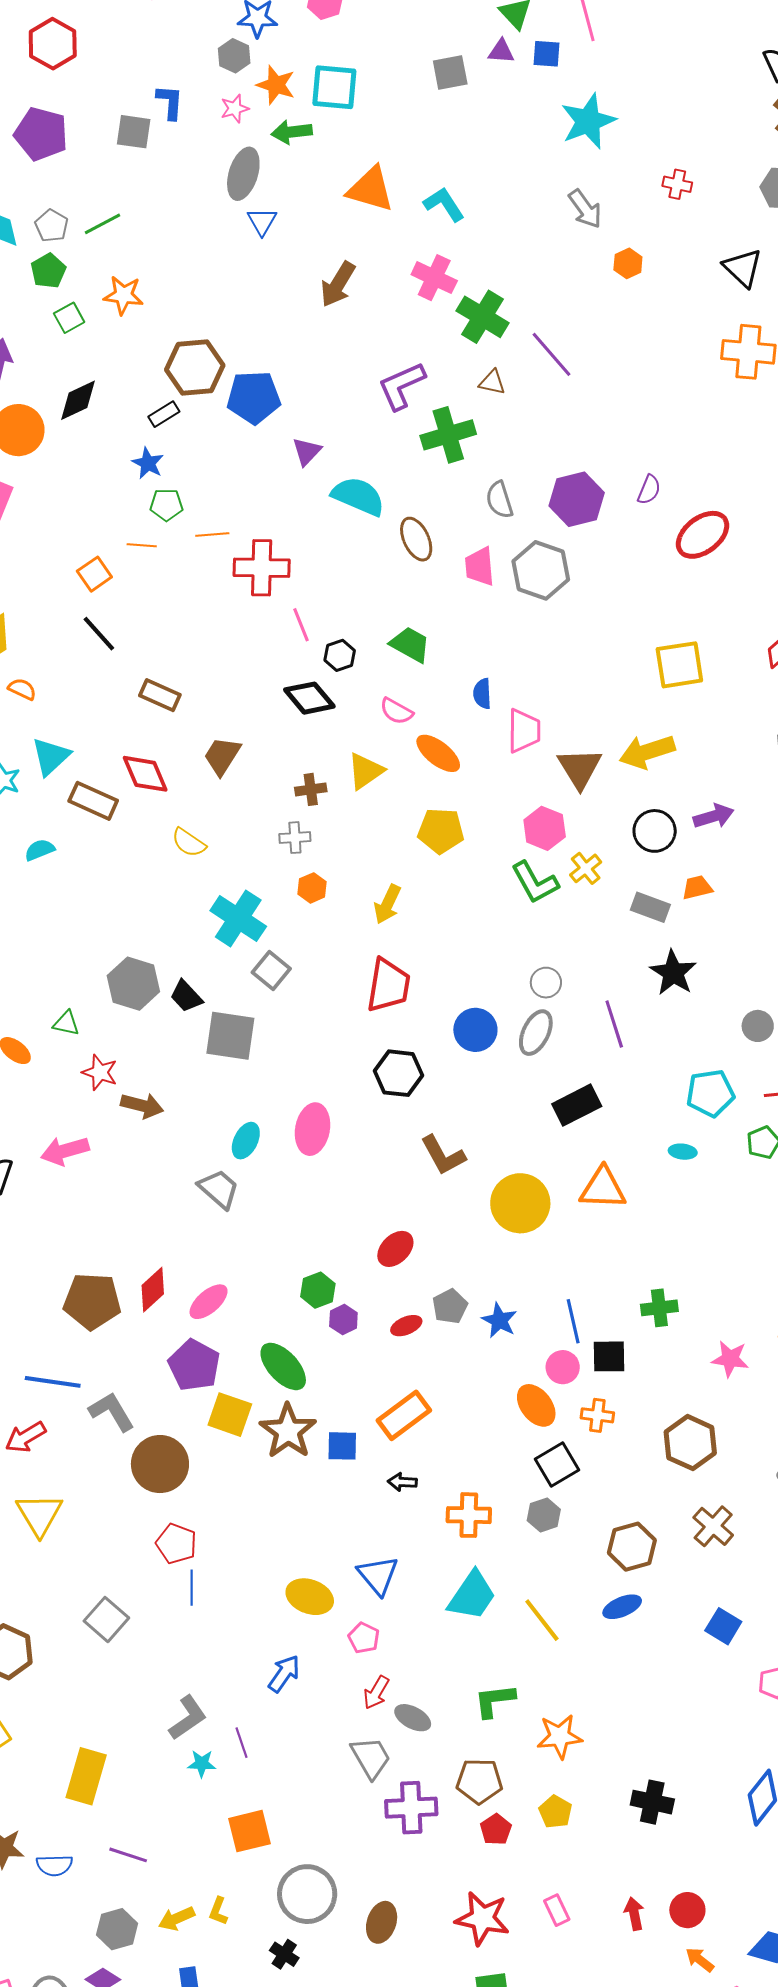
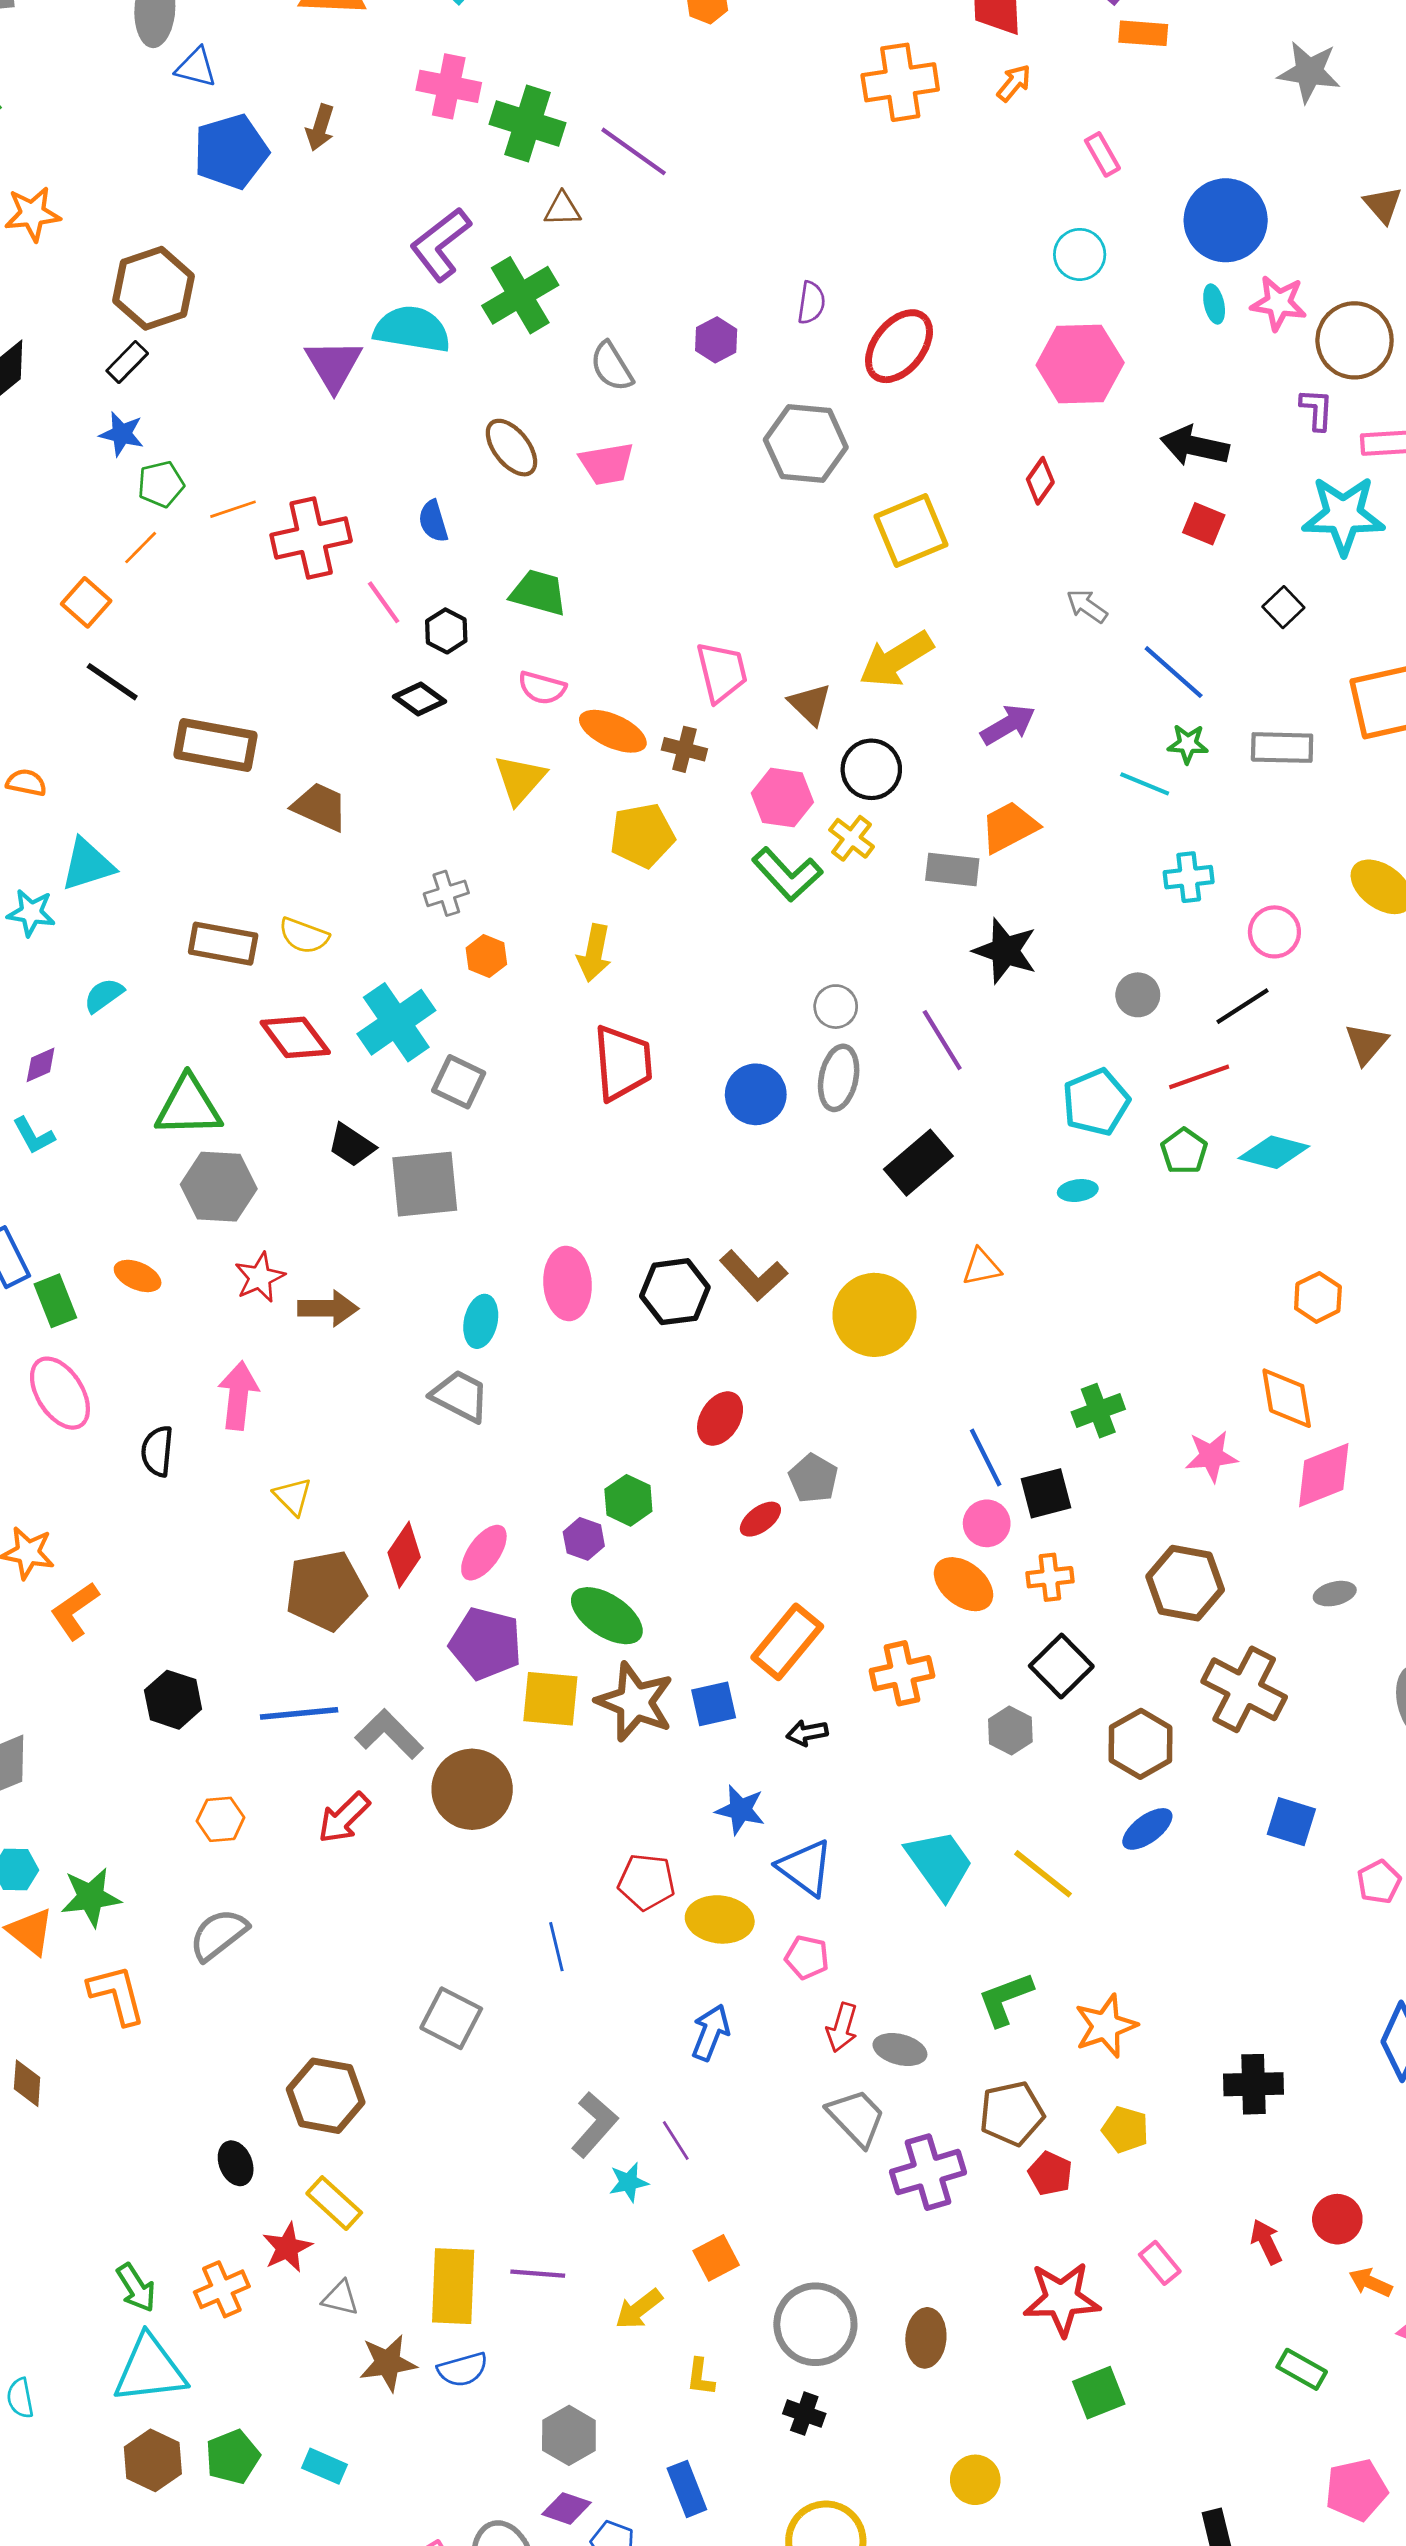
blue triangle: (262, 221) -> (196, 67), turned -32
brown arrow: (338, 284) -> (320, 128), size x0.7
blue pentagon: (254, 397) -> (231, 152), moved
purple triangle: (307, 451) -> (334, 365), size x1.4
cyan semicircle: (358, 496) -> (412, 329), moved
purple hexagon: (577, 499) -> (716, 340), size x0.6
orange line: (142, 545) -> (141, 548), turned -36
pink trapezoid: (480, 567) -> (607, 464), turned -81
gray hexagon: (541, 570) -> (806, 443), moved
blue semicircle: (482, 694) -> (433, 521), moved
brown rectangle: (160, 695) -> (215, 745), size x1.4
black diamond: (309, 698) -> (419, 699), size x0.7
cyan triangle: (51, 756) -> (88, 865), turned 39
brown trapezoid: (222, 756) -> (320, 807), turned 96
brown triangle: (580, 768) -> (810, 704), size x0.7
red diamond: (145, 774) -> (295, 1037), moved
brown cross: (311, 789) -> (684, 749), moved, turned 36
brown rectangle: (93, 801) -> (223, 944), moved
black circle: (655, 831) -> (871, 769), moved
orange trapezoid: (697, 887) -> (1009, 827), size x1.4
cyan cross: (238, 919) -> (396, 1022), turned 36
gray hexagon: (133, 984) -> (219, 1187), moved
green triangle: (66, 1023) -> (188, 1106), moved, size x1.8
red star: (100, 1072) -> (260, 1277), turned -30
black hexagon: (399, 1073) -> (675, 1292), moved
pink arrow: (65, 1151) -> (238, 1396), turned 126
orange triangle: (603, 1188) -> (982, 1267), size x0.6
purple hexagon: (343, 1320) -> (584, 1539), moved
blue star: (499, 1320) -> (740, 1810), moved
red arrow: (26, 1437) -> (344, 1818), moved
black square: (557, 1465) -> (1061, 1666), moved
yellow triangle: (39, 1514) -> (293, 1496), moved, size x0.6
orange cross: (469, 1515) -> (902, 1673), moved
brown cross: (713, 1526) -> (1244, 1689), size x1.4
red pentagon: (176, 1544) -> (647, 1882), moved
cyan trapezoid: (472, 1596) -> (940, 1864), turned -56
yellow rectangle: (86, 1776) -> (453, 2286), moved
orange square: (249, 1831) -> (716, 2258), size x0.7
purple line: (128, 1855) -> (538, 2274), moved
yellow arrow: (177, 1919) -> (639, 2309), moved

